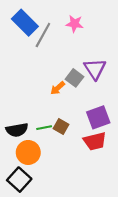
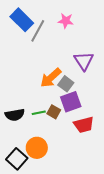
gray square: (75, 78) -> (66, 84), moved
orange arrow: (58, 88) -> (51, 78), size x1.6
purple square: (98, 117) -> (71, 102), moved
orange circle: (28, 152) -> (37, 148), moved

